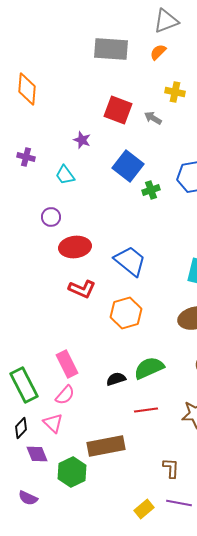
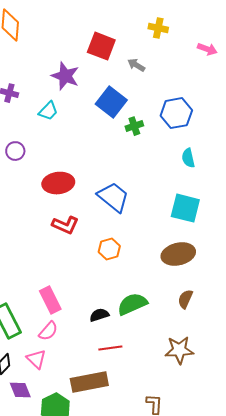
gray arrow: (153, 118) -> (136, 65), moved
purple star: (82, 140) -> (65, 76), size x1.6
cyan trapezoid: (65, 175) -> (48, 111), turned -100
purple circle: (51, 217) -> (15, 151), moved
orange hexagon: (126, 313) -> (109, 249), size x0.7
red line: (146, 410) -> (110, 348), moved

